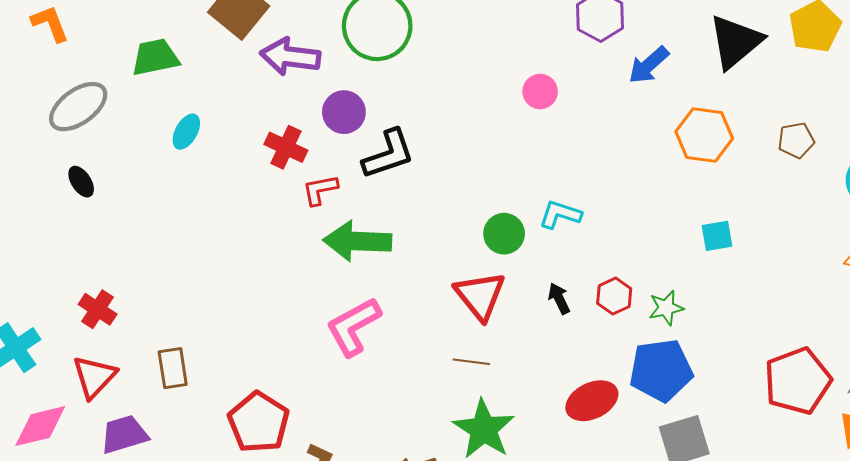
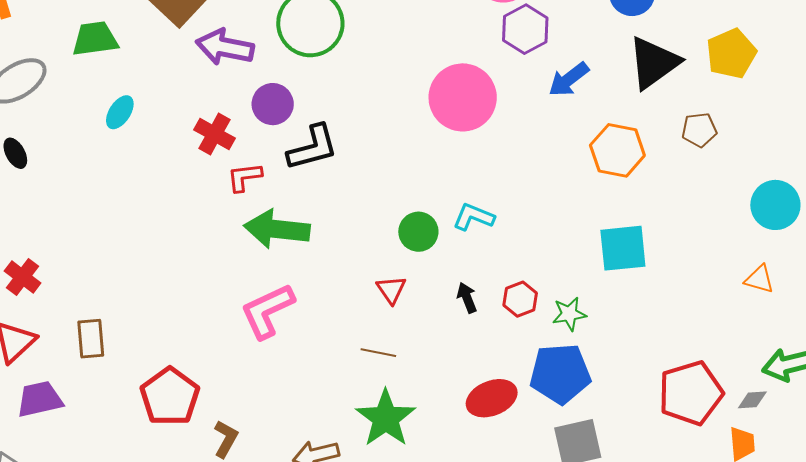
pink circle: (540, 92) -> (463, 97), size x2.0
brown pentagon: (796, 140) -> (699, 130), moved
cyan square: (717, 236) -> (623, 248), size x1.6
red triangle: (480, 296) -> (391, 290), size x0.6

